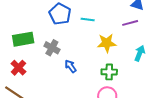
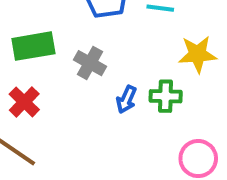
blue arrow: (71, 66) -> (126, 99), turned -120
green cross: (109, 72) -> (166, 96), moved

